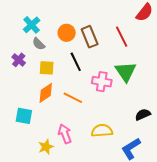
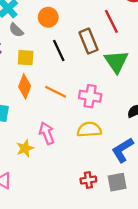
brown rectangle: (90, 37) -> (89, 41), moved
pink cross: (102, 82) -> (90, 96), moved
orange diamond: (46, 93) -> (25, 86), turned -35

